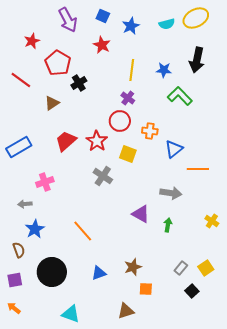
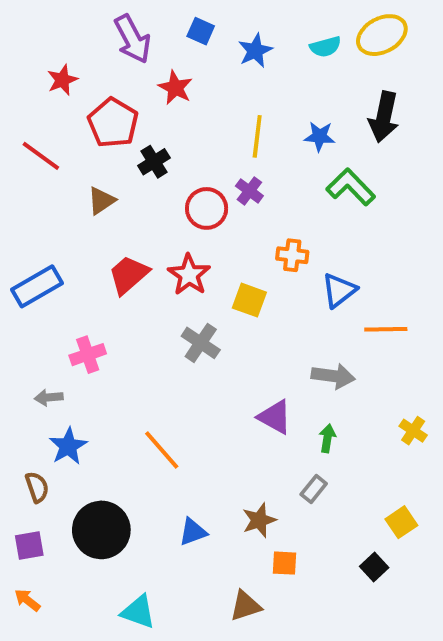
red star: (102, 45) -> (175, 88), moved
red circle: (120, 121) -> (207, 208), moved
gray rectangle: (181, 268) -> (314, 489), moved

